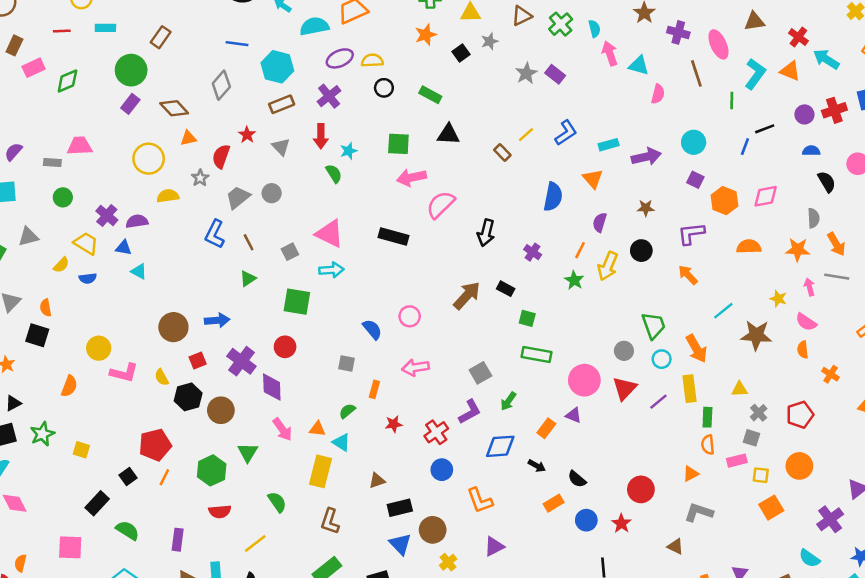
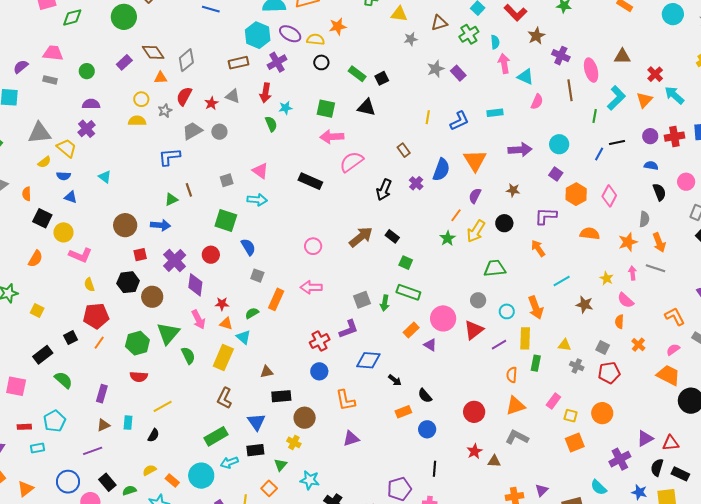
orange star: (426, 35) -> (338, 26), moved
black square: (461, 53) -> (382, 78), moved
purple ellipse: (340, 58) -> (290, 34), turned 45
cyan hexagon: (277, 67) -> (258, 35), moved
orange triangle: (790, 71) -> (644, 100), turned 42
gray diamond: (221, 85) -> (186, 60), moved
purple rectangle: (130, 104) -> (124, 62), moved
red star: (247, 135) -> (211, 103), moved
yellow line: (526, 135) -> (428, 117), turned -48
cyan rectangle: (609, 145) -> (495, 113), moved
pink trapezoid: (80, 146) -> (53, 53), moved
gray triangle: (281, 147) -> (233, 96), turned -35
brown rectangle: (502, 152) -> (404, 150), moved
yellow circle: (149, 159) -> (141, 99), moved, size x0.6
orange triangle: (593, 179) -> (475, 160), size x1.4
pink diamond: (766, 196) -> (609, 196), turned -60
green circle: (63, 197) -> (87, 71), moved
purple semicircle: (137, 221) -> (91, 104), moved
blue L-shape: (215, 234) -> (169, 157), turned 50
pink triangle: (330, 234) -> (260, 171), size x0.7
gray triangle: (28, 237) -> (39, 133), moved, size x1.4
brown line: (249, 242) -> (189, 190), moved
blue triangle: (124, 248) -> (71, 197), moved
orange star: (798, 250) -> (628, 242), turned -30
purple cross: (533, 252) -> (416, 183), moved
green triangle: (248, 279) -> (171, 199), moved
green trapezoid: (654, 325) -> (495, 268), moved, turned -85
blue semicircle: (372, 329) -> (248, 247), moved
black square: (37, 335) -> (42, 218), moved
brown star: (756, 335) -> (585, 304), size x0.7
yellow semicircle: (162, 377) -> (89, 285), moved
orange rectangle: (374, 389) -> (276, 299), size x1.5
green arrow: (508, 401) -> (385, 303), moved, turned -35
gray cross: (759, 413) -> (577, 366), turned -32
red star: (394, 424) -> (222, 304), moved
orange rectangle: (546, 428) -> (411, 330), moved
gray square: (751, 438) -> (603, 348), moved
orange semicircle: (708, 445) -> (512, 375), moved
green triangle: (248, 452) -> (168, 333), size x1.4
pink rectangle: (737, 461) -> (553, 401), turned -49
orange triangle: (691, 474) -> (515, 406), size x1.5
green semicircle: (277, 502) -> (188, 355), moved
red star: (621, 523) -> (474, 451), moved
blue triangle: (400, 544) -> (256, 422), moved
brown triangle: (675, 546) -> (494, 461), turned -32
yellow cross: (448, 562) -> (294, 442), moved, turned -32

